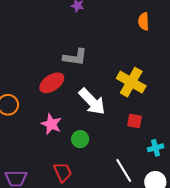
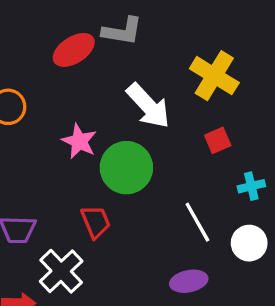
red ellipse: (52, 83) -> (74, 50), moved
red square: (134, 121) -> (218, 140), turned -35
green circle: (80, 139) -> (126, 168), size x1.8

